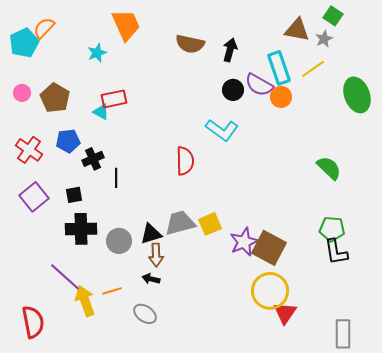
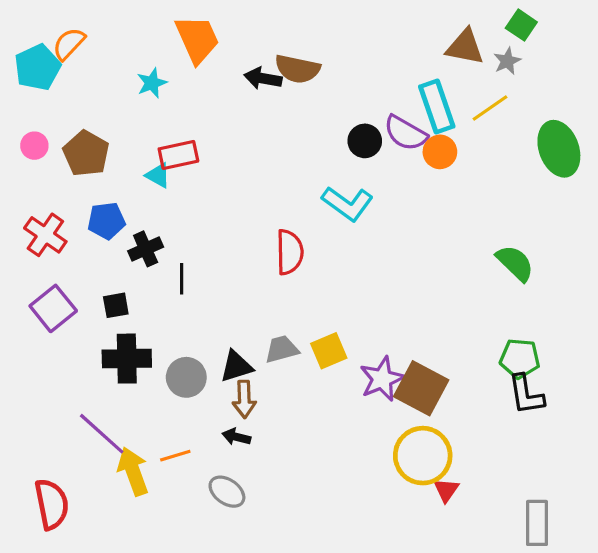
black arrow: (230, 50) -> (263, 78), moved, turned -95
gray trapezoid: (180, 223) -> (282, 349), size x0.7
red triangle: (285, 313) -> (446, 490), size x0.7

